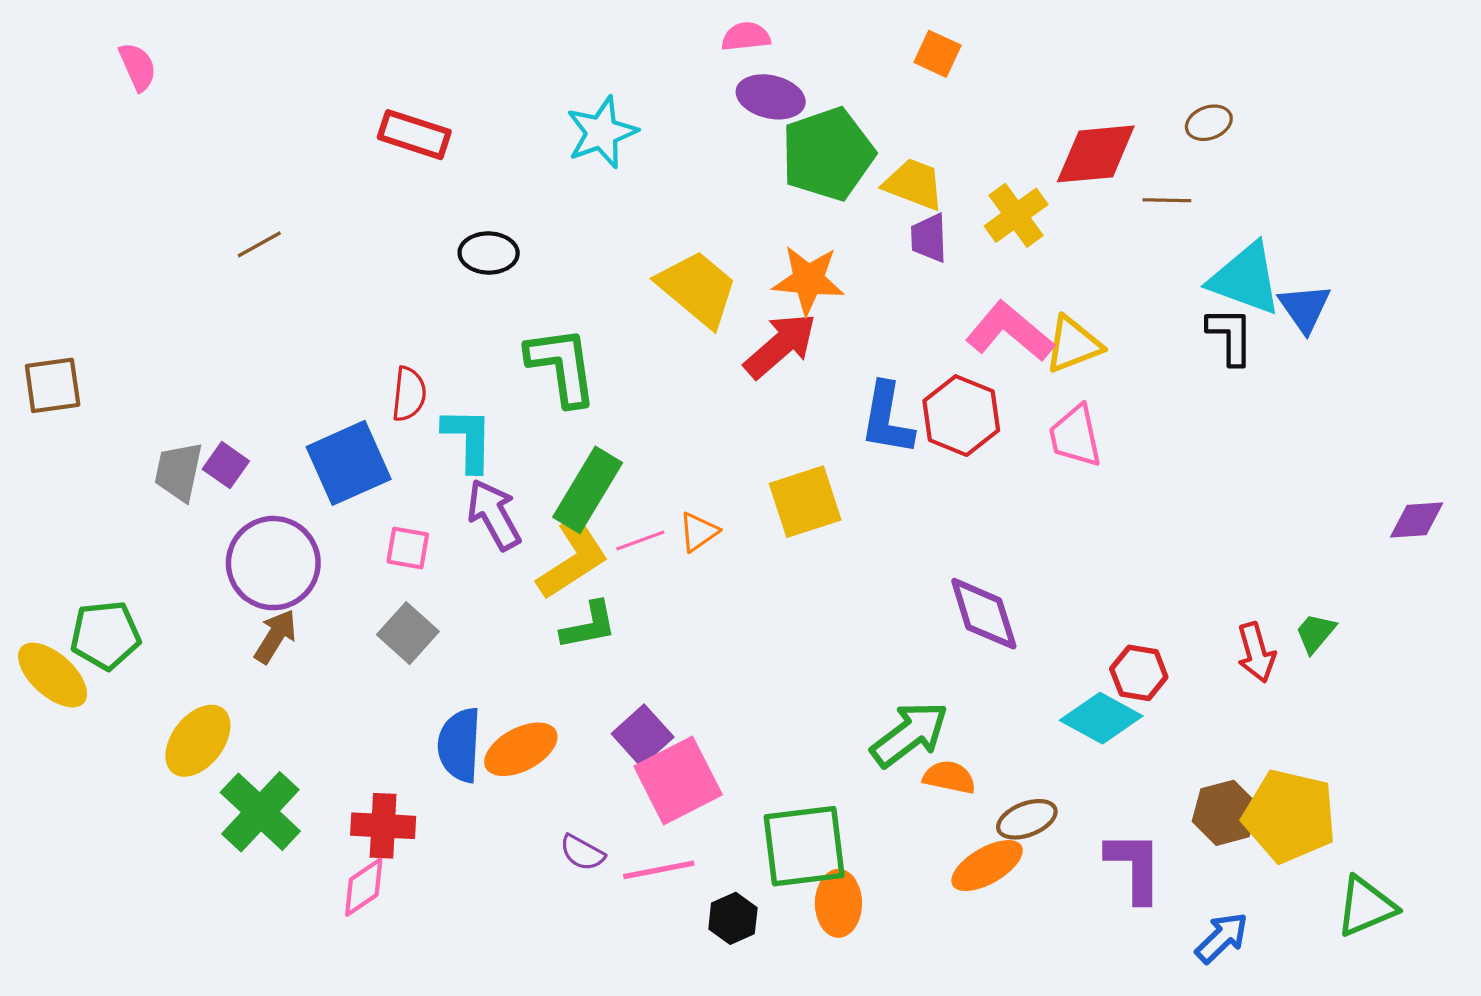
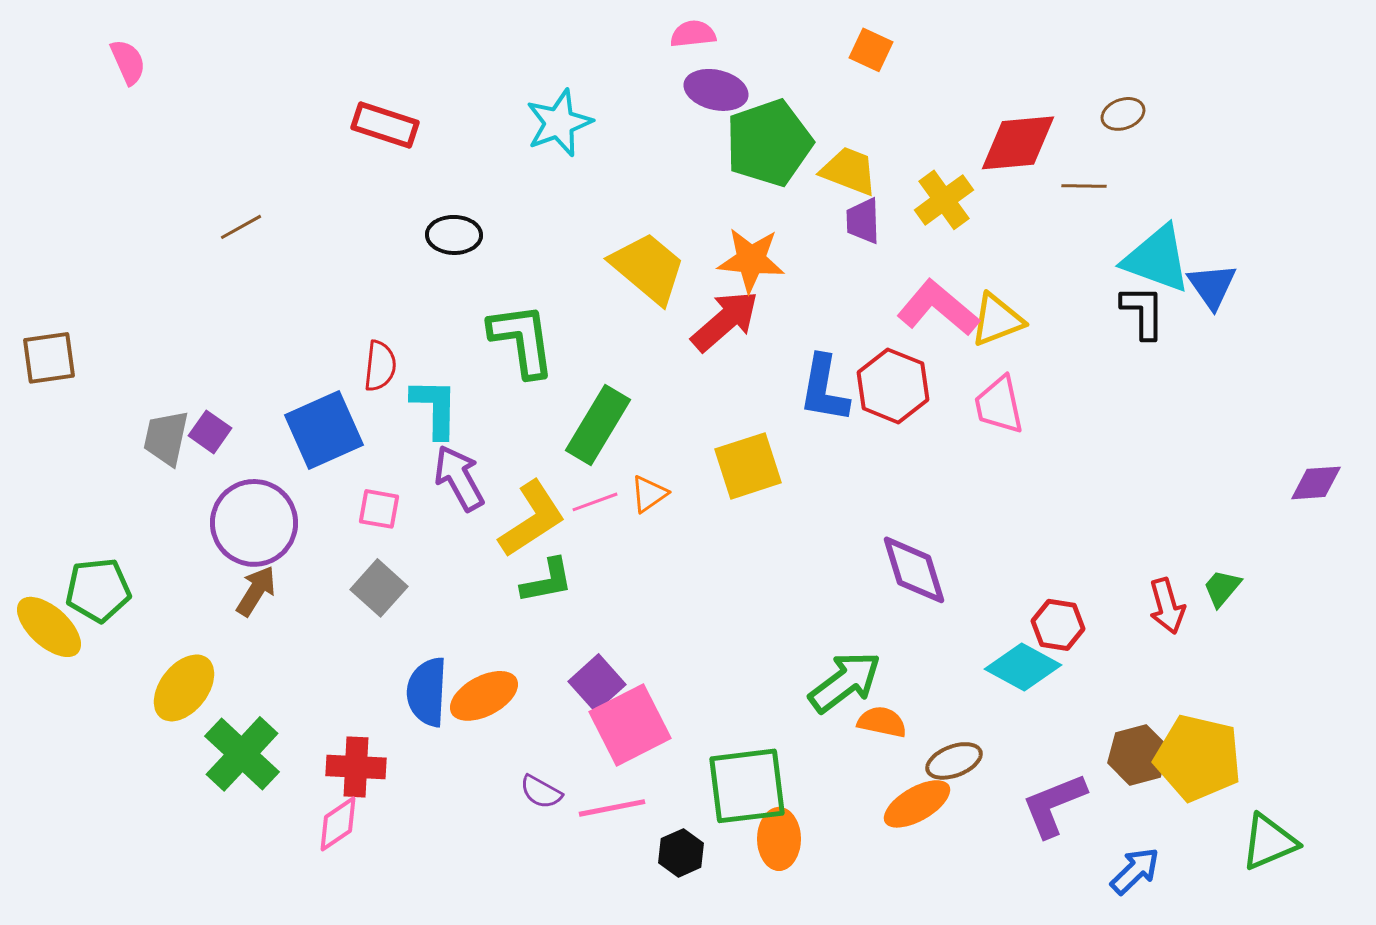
green rectangle: (588, 490) -> (598, 425), moved
purple L-shape: (1135, 867) -> (1054, 805), turned -112

